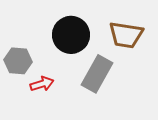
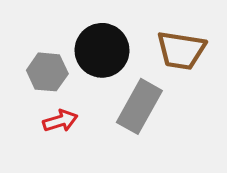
gray hexagon: (18, 61) -> (47, 72), moved

